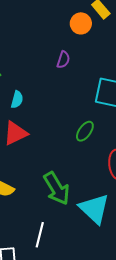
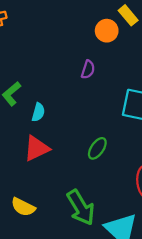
green ellipse: (85, 131) -> (97, 148), moved

